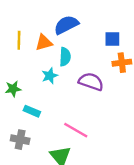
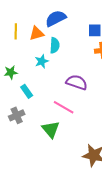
purple semicircle: (91, 82) -> (77, 82), moved
cyan rectangle: (32, 111) -> (27, 91), turned 32
gray cross: (20, 140) -> (17, 115), turned -35

